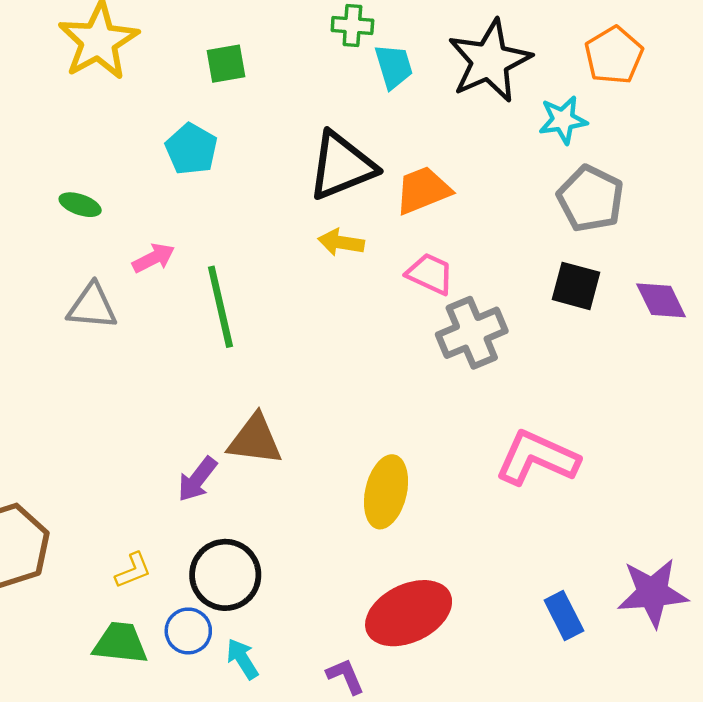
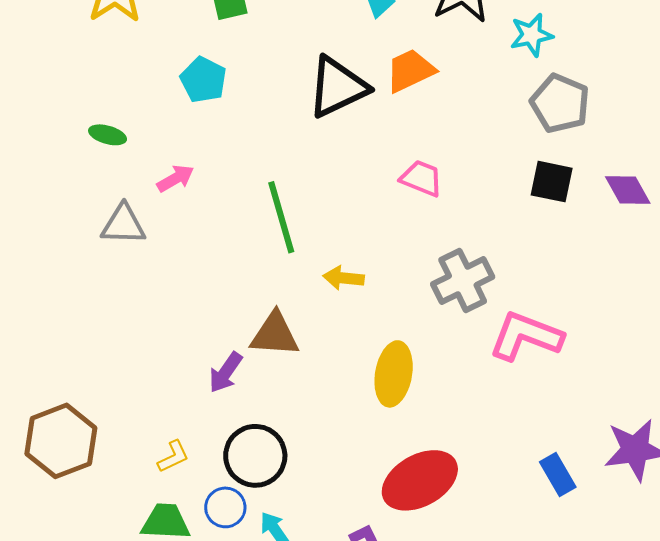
orange trapezoid: (423, 190) -> (410, 71), moved
yellow arrow: (341, 242) -> (344, 278), moved
green line: (220, 307) -> (281, 217), moved
gray cross: (472, 333) -> (463, 280), moved

